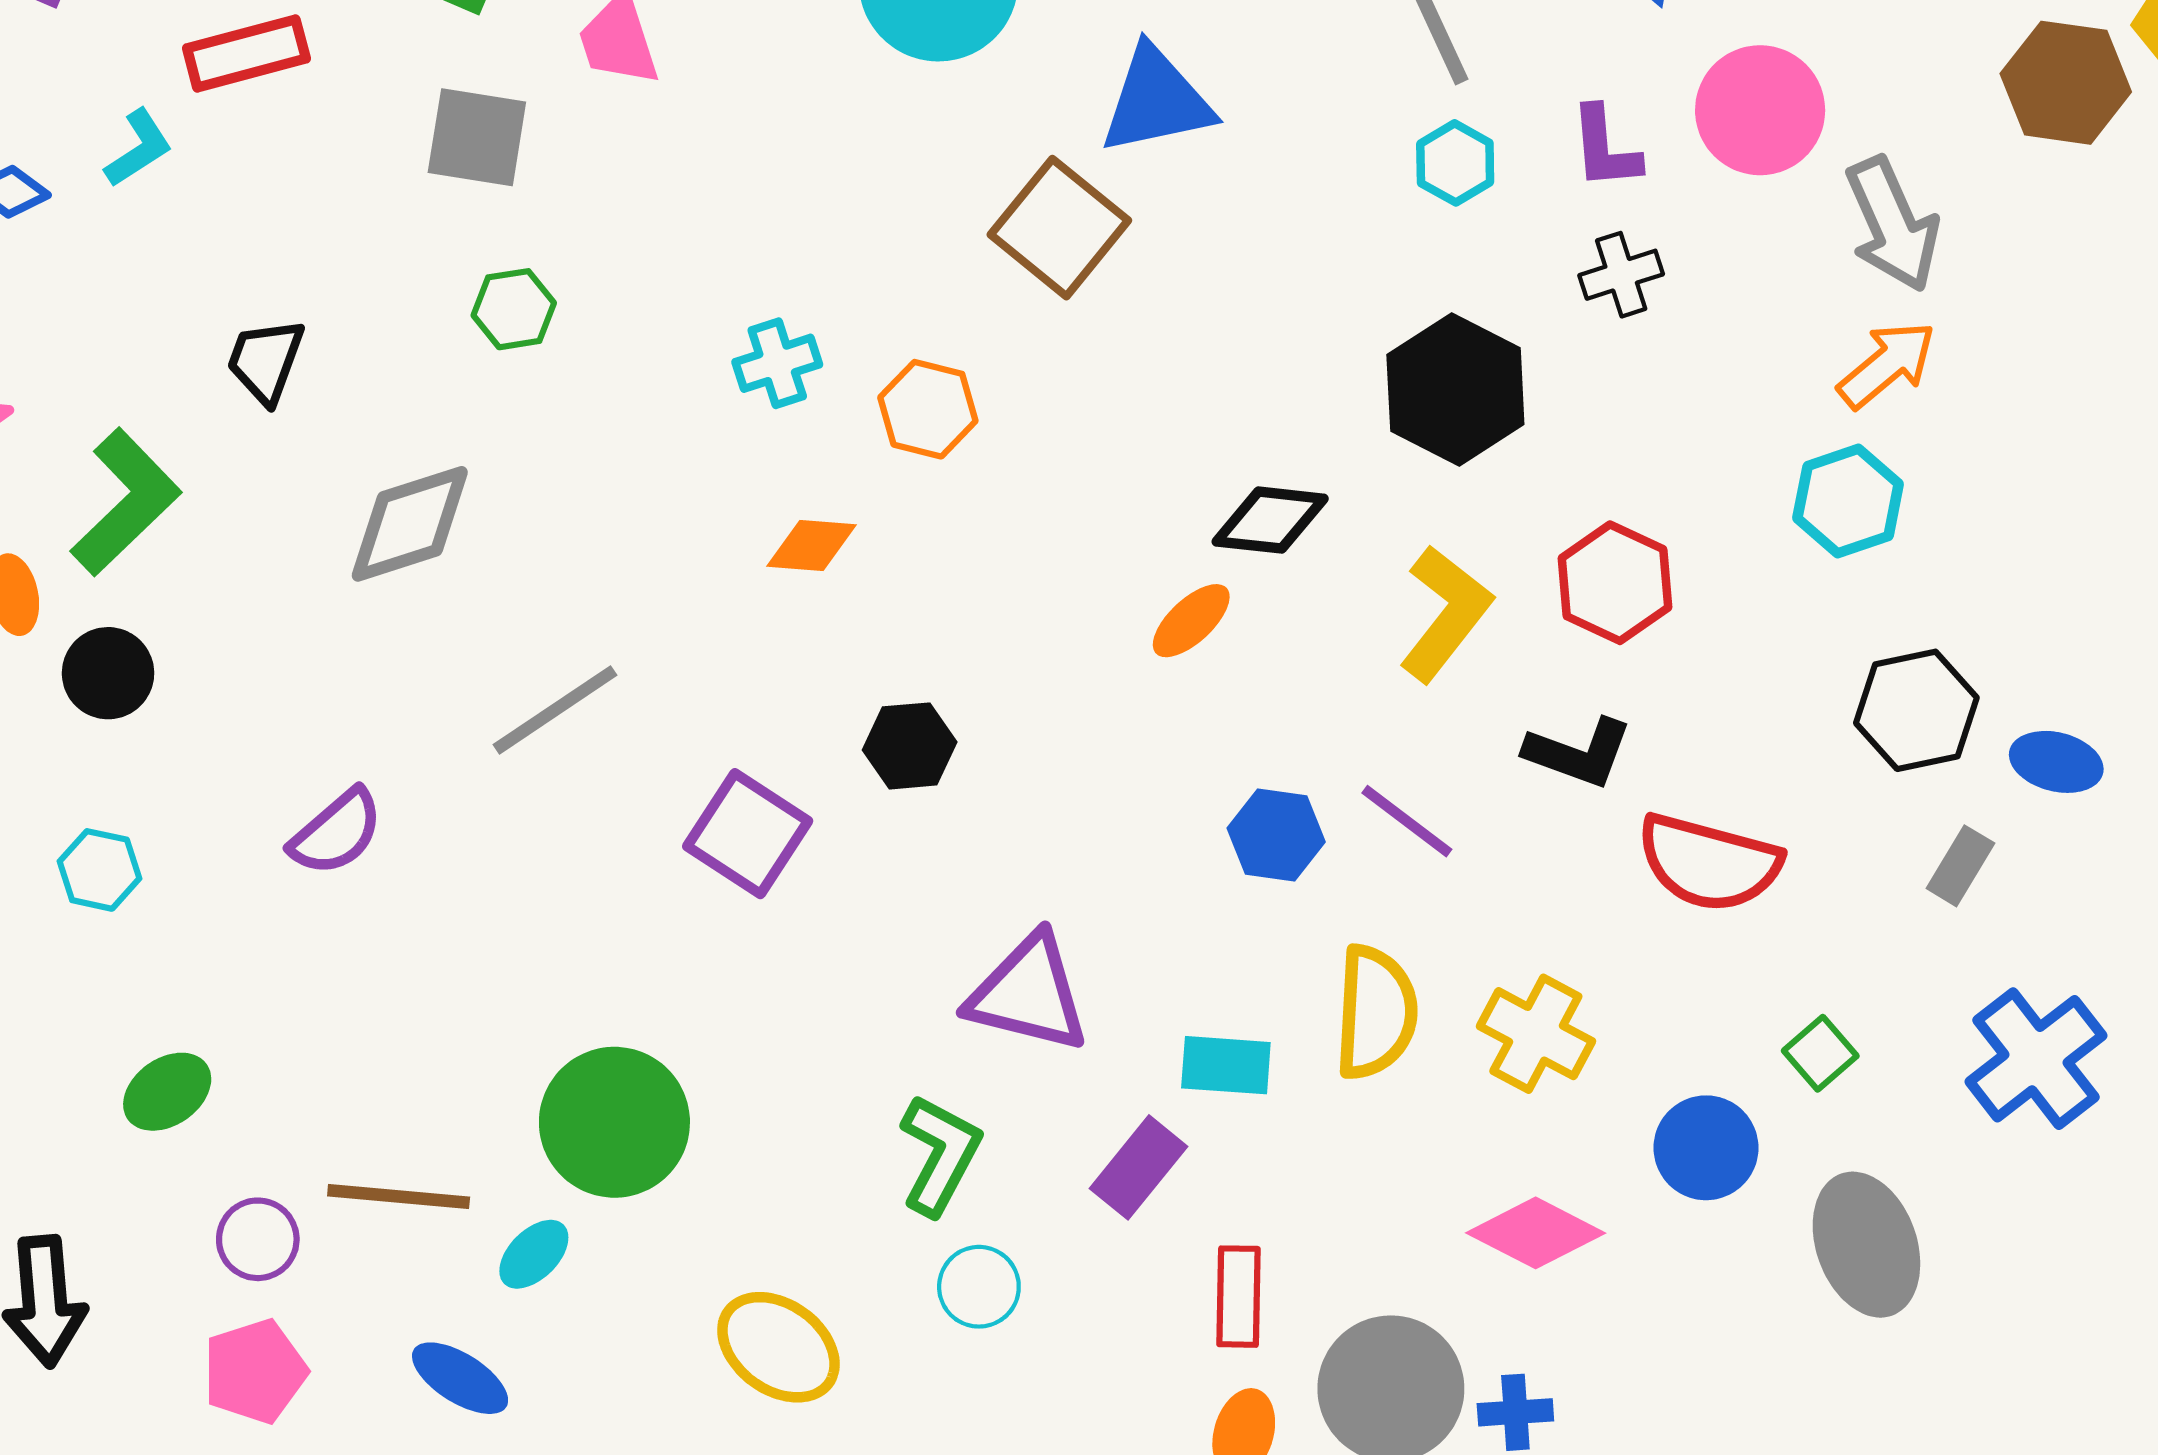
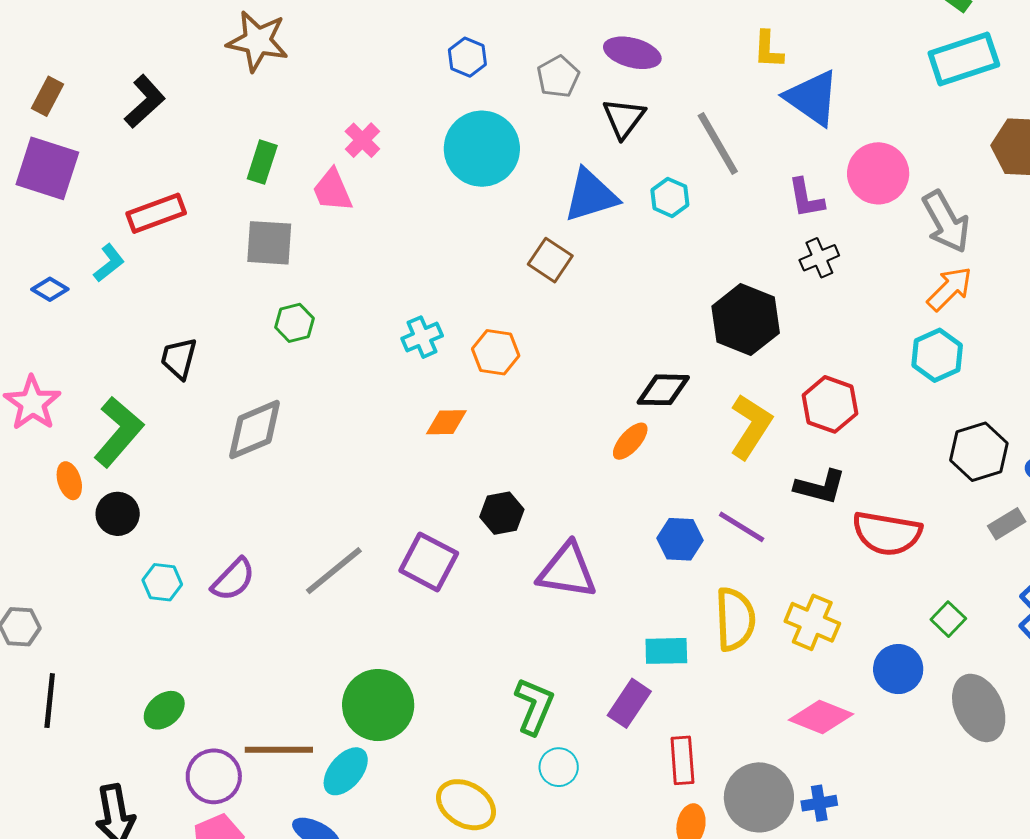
cyan hexagon: (1455, 163) -> (670, 197), moved
brown square: (1059, 228) -> (550, 260), size x0.7
gray line: (555, 710) -> (334, 571), moved
gray rectangle: (1960, 866) -> (1007, 524), turned 33
cyan hexagon: (99, 870) -> (162, 582), moved
purple triangle: (1028, 994) -> (567, 571), moved
purple circle: (258, 1239) -> (214, 776), size x1.4
cyan ellipse: (534, 1254) -> (346, 771), size x1.4

